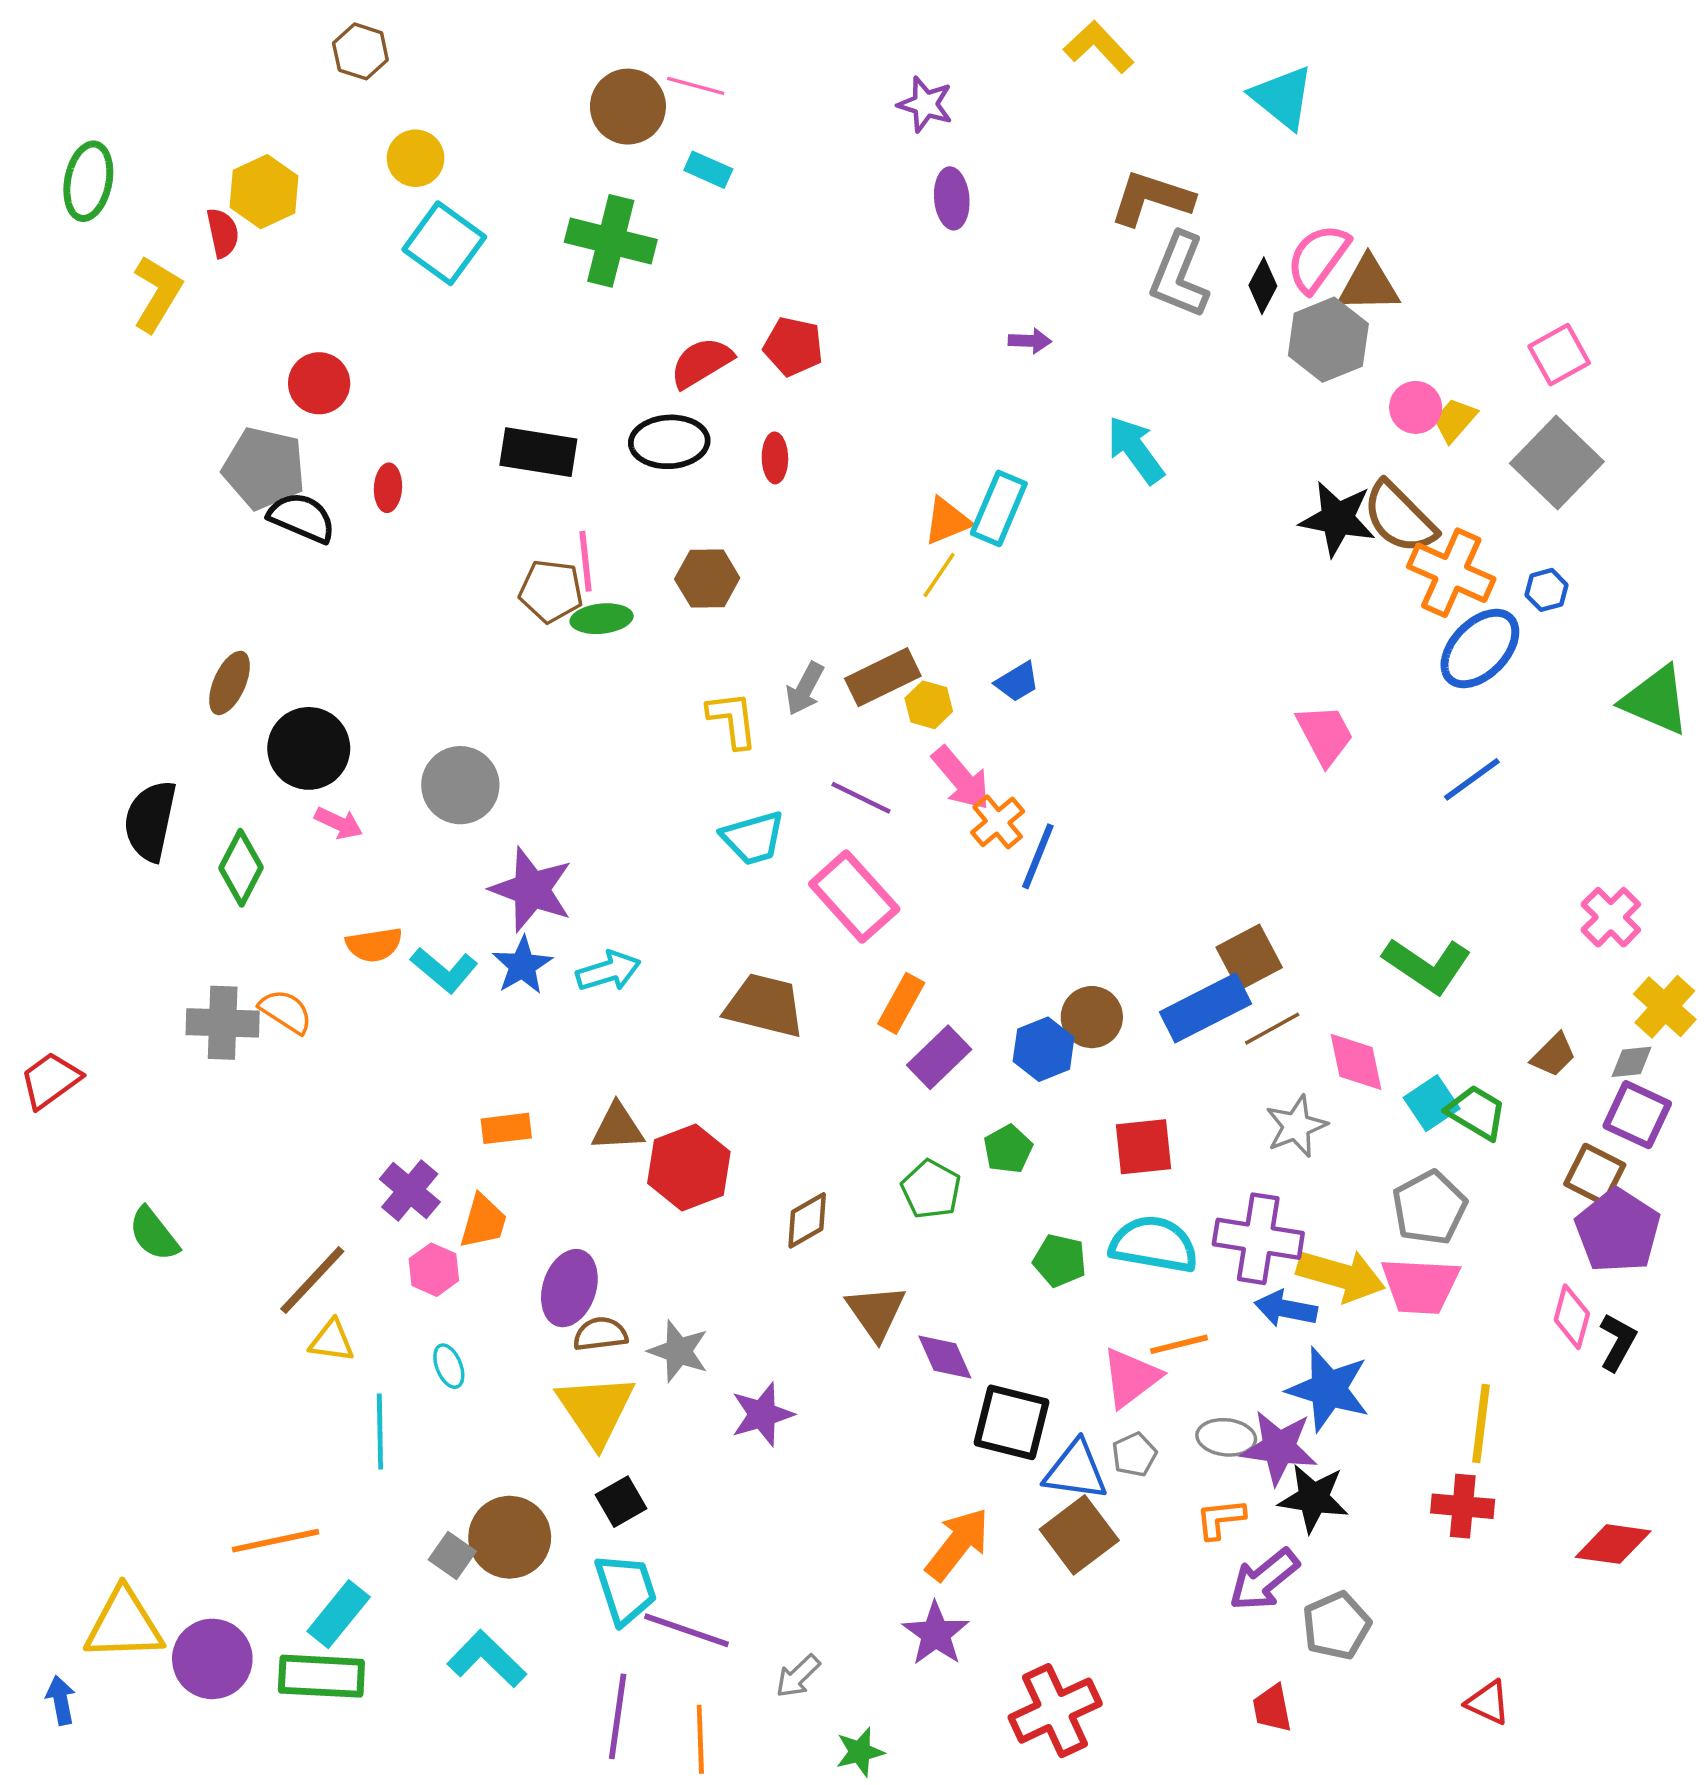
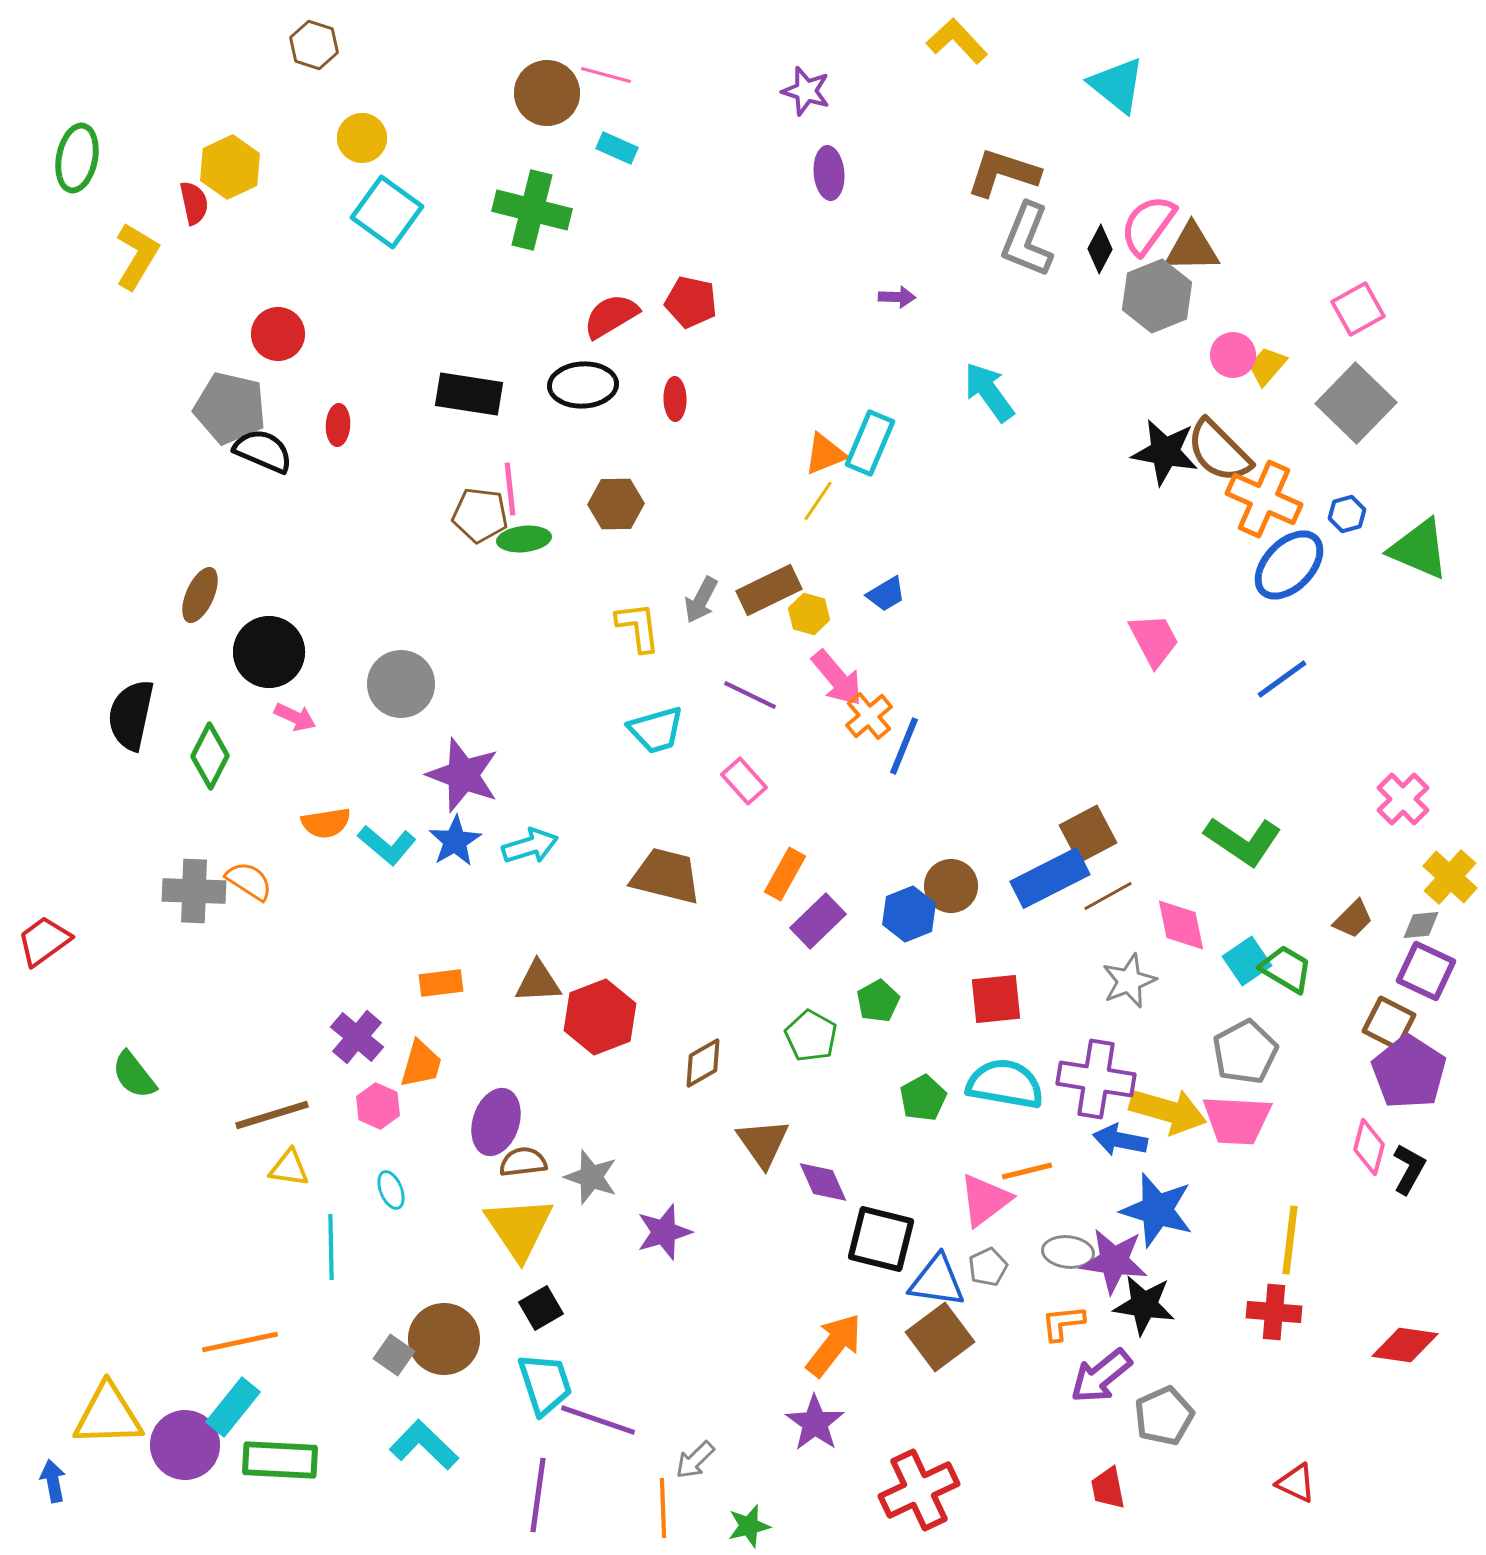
green triangle: (1656, 700) -> (1419, 549), moved
pink rectangle: (854, 897) -> (744, 781), size x0.6
green pentagon: (1060, 1260) -> (923, 1098), turned 30
brown line: (312, 1280) -> (272, 1115), turned 30
cyan rectangle: (339, 1614) -> (233, 1407), moved
orange line: (700, 1739) -> (663, 1508), moved

